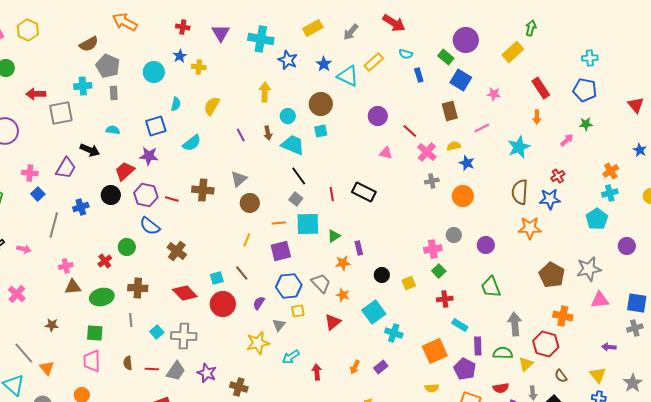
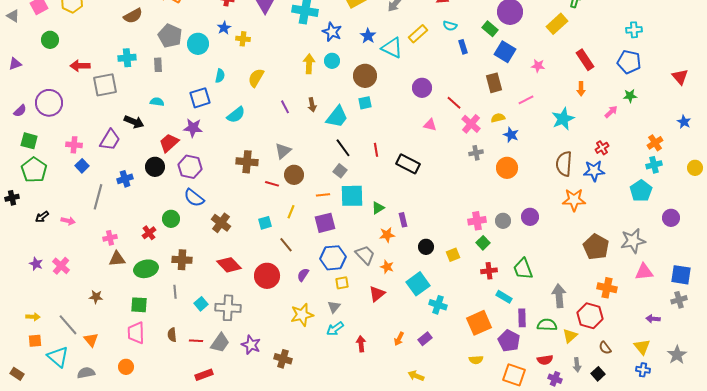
gray pentagon: (108, 66) -> (170, 36), moved
cyan circle: (288, 116) -> (332, 61), moved
cyan trapezoid: (293, 145) -> (337, 117), turned 105
red line: (332, 194) -> (376, 150), moved
red line: (172, 199) -> (272, 184), moved
gray circle: (454, 235) -> (503, 221), moved
cyan square: (217, 278) -> (265, 223), moved
green trapezoid: (491, 287) -> (523, 269), moved
gray triangle: (279, 325) -> (334, 307), moved

